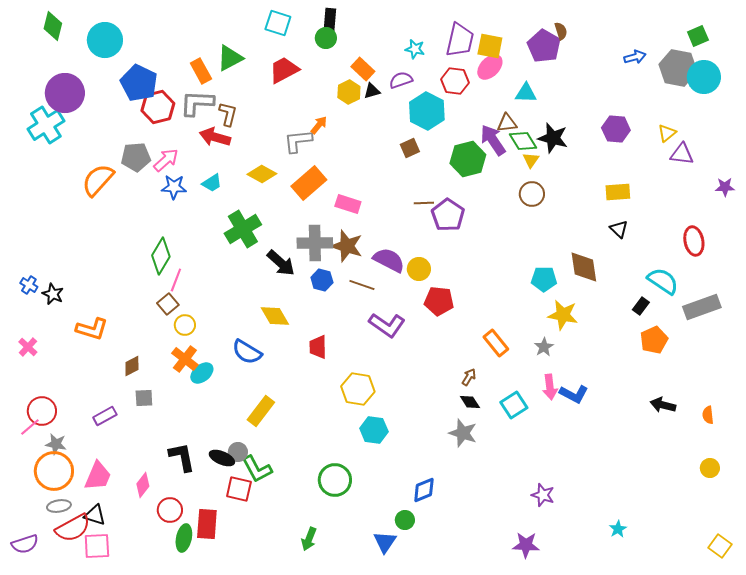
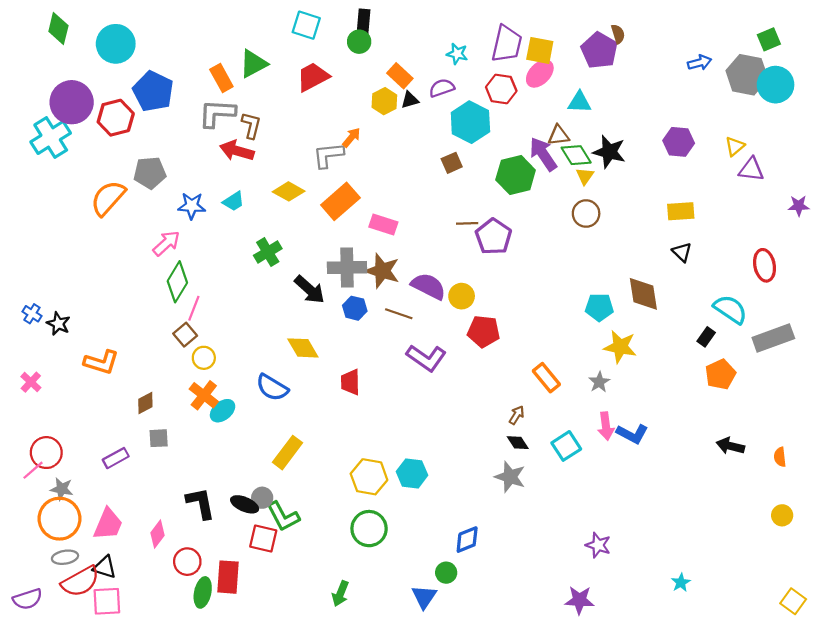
red hexagon: (158, 107) -> (116, 118), moved
pink arrow: (166, 160) -> (166, 243), moved
green cross: (243, 229) -> (268, 252), size x0.7
yellow hexagon: (358, 389) -> (369, 477), moved

